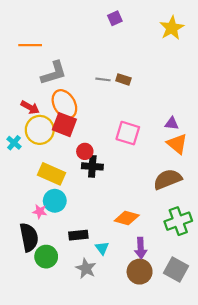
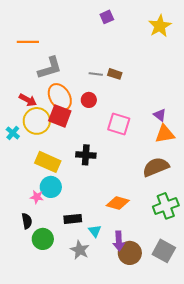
purple triangle: (172, 123) -> (160, 115), turned 32
orange triangle: (177, 144) -> (165, 134), turned -50
red circle: (85, 151) -> (89, 100), moved
black semicircle: (29, 237) -> (27, 221), size x0.6
purple arrow: (141, 248) -> (119, 241), moved

